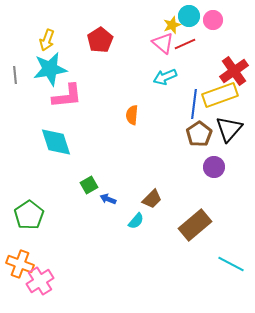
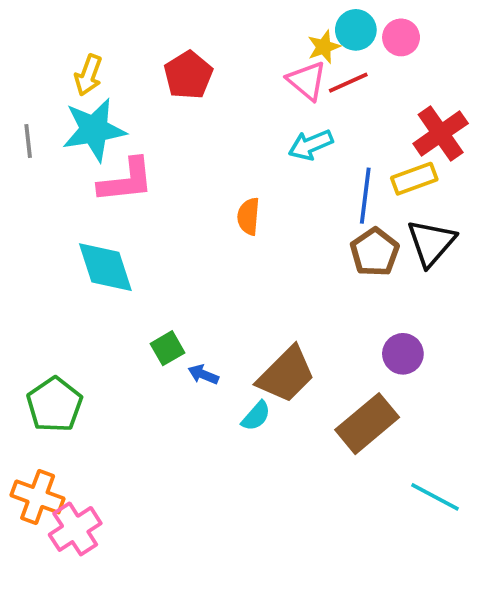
yellow rectangle: (220, 95) -> (414, 179), size x0.7
purple circle: (214, 167) -> (403, 354), moved
brown trapezoid: (152, 199) -> (286, 375), size x1.6

